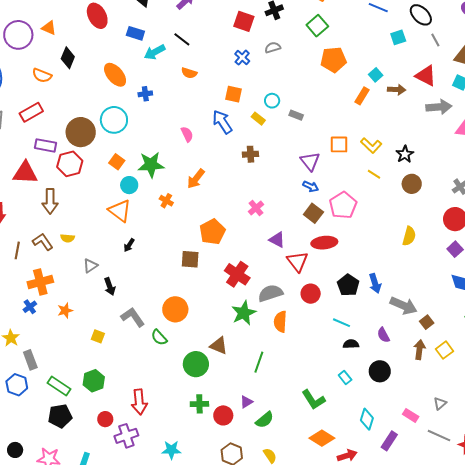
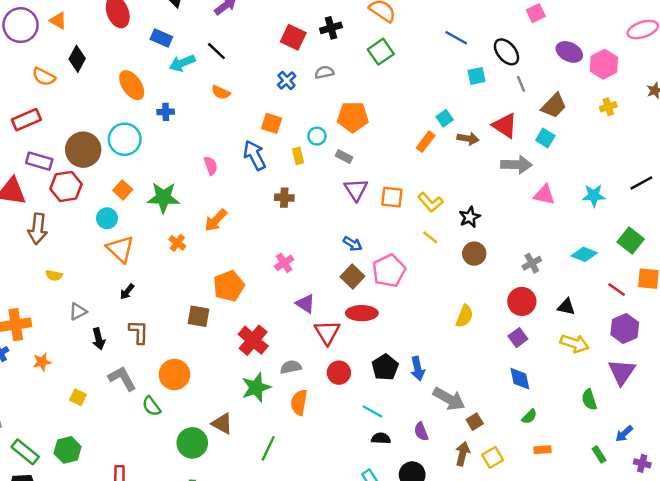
orange pentagon: (334, 60) -> (353, 117), moved
yellow rectangle: (258, 119) -> (298, 156), turned 32
purple triangle: (310, 161) -> (356, 190), moved
cyan circle: (129, 185) -> (107, 218), moved
brown L-shape: (43, 242) -> (139, 332), moved, turned 30
gray semicircle: (270, 293) -> (291, 367), size x0.7

